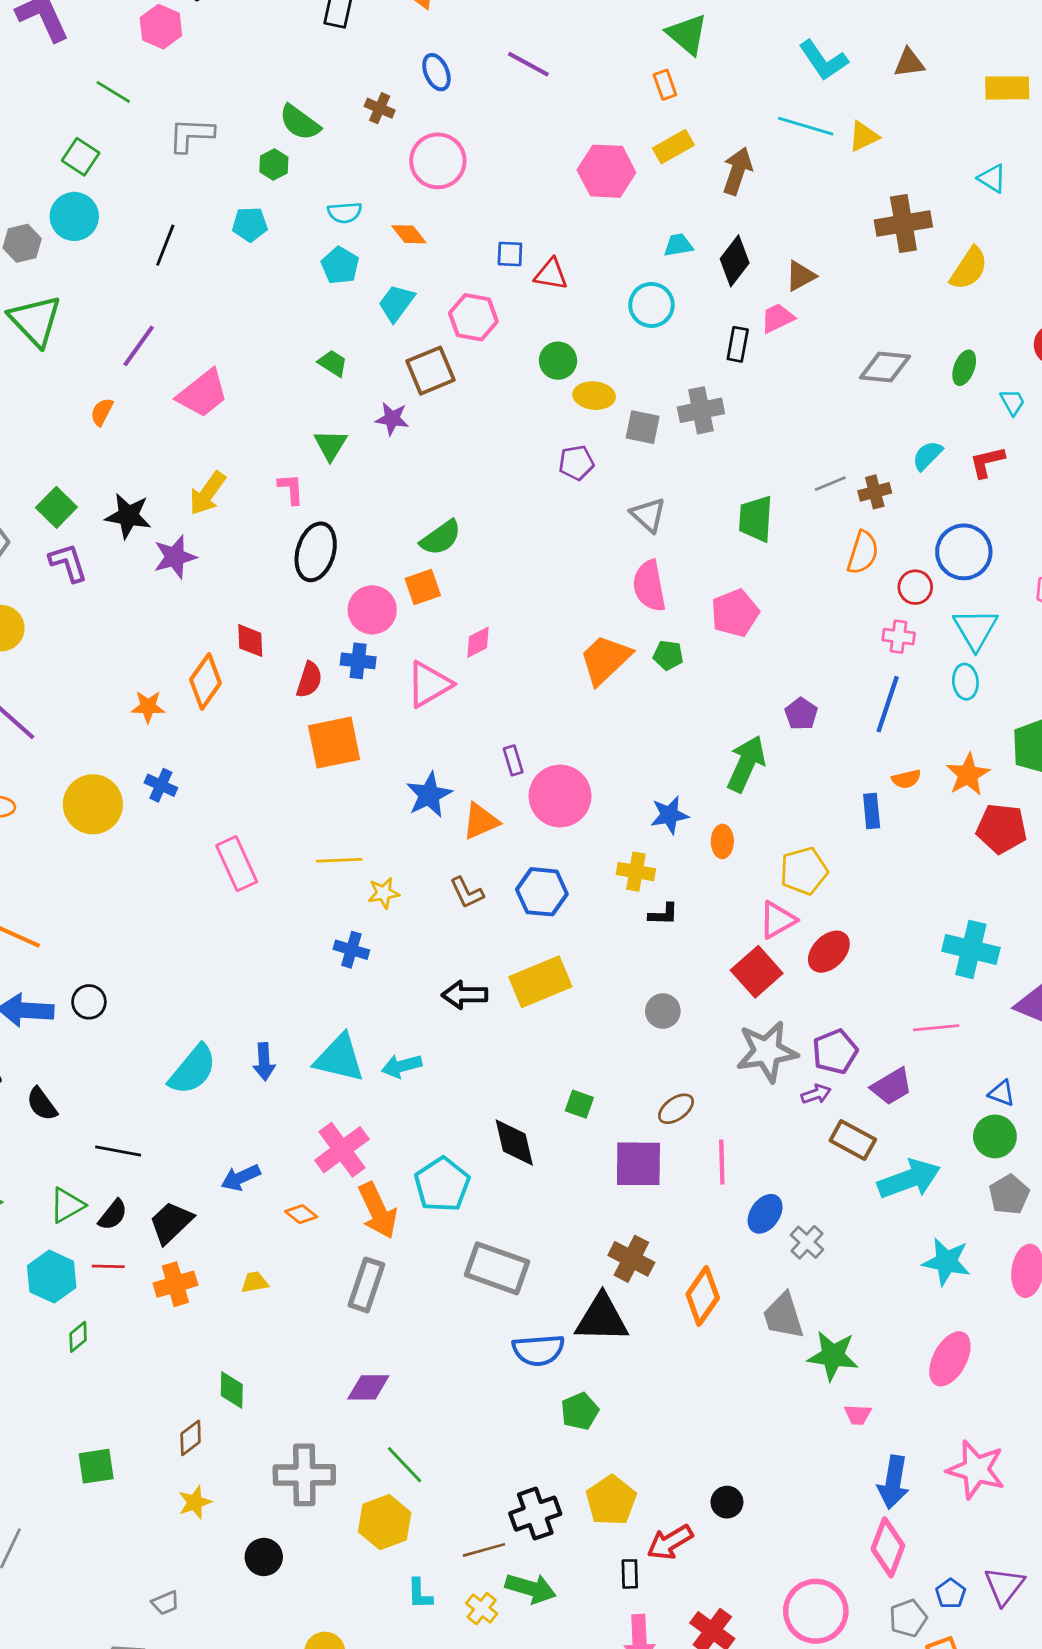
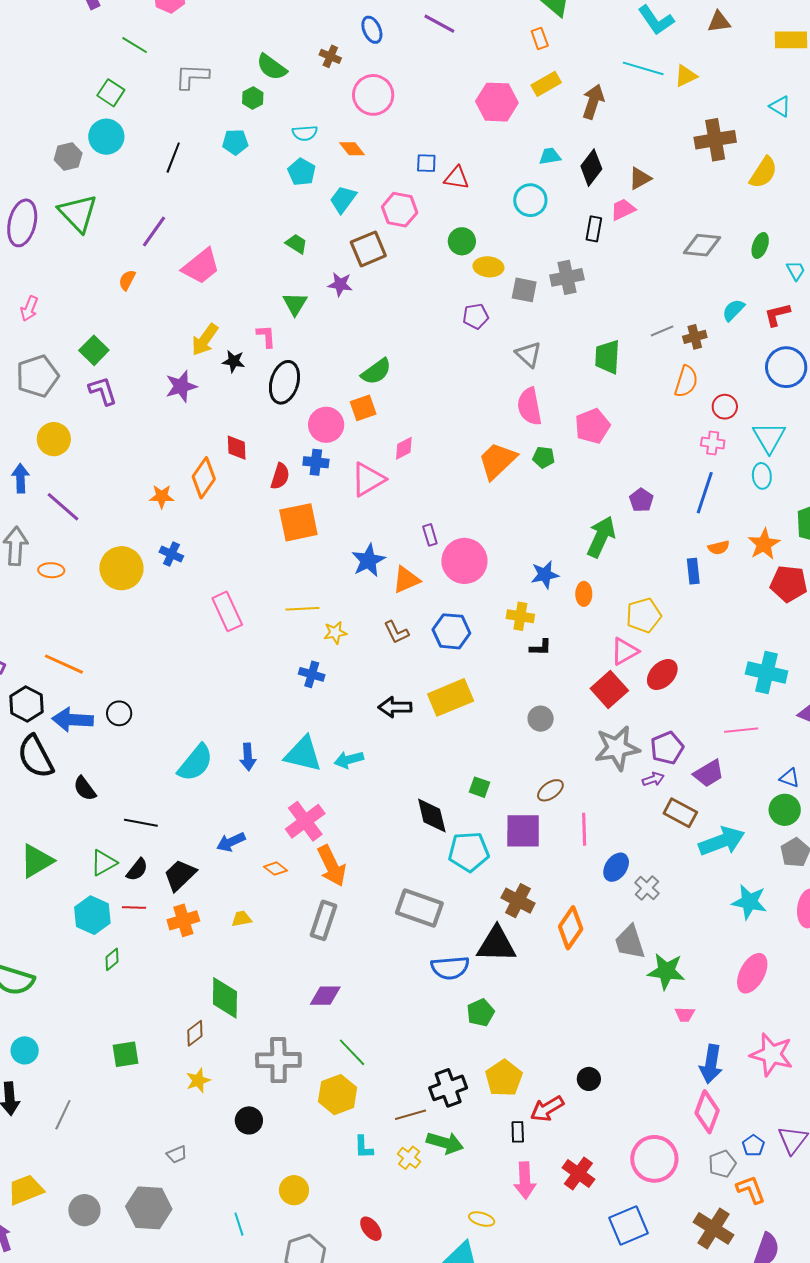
black star: (128, 516) -> (234, 361), moved, size x0.7
blue circle: (964, 552) -> (786, 367), moved
cyan pentagon: (442, 1184) -> (469, 852), moved, turned 30
green diamond: (232, 1390) -> (225, 998), size x1.5

